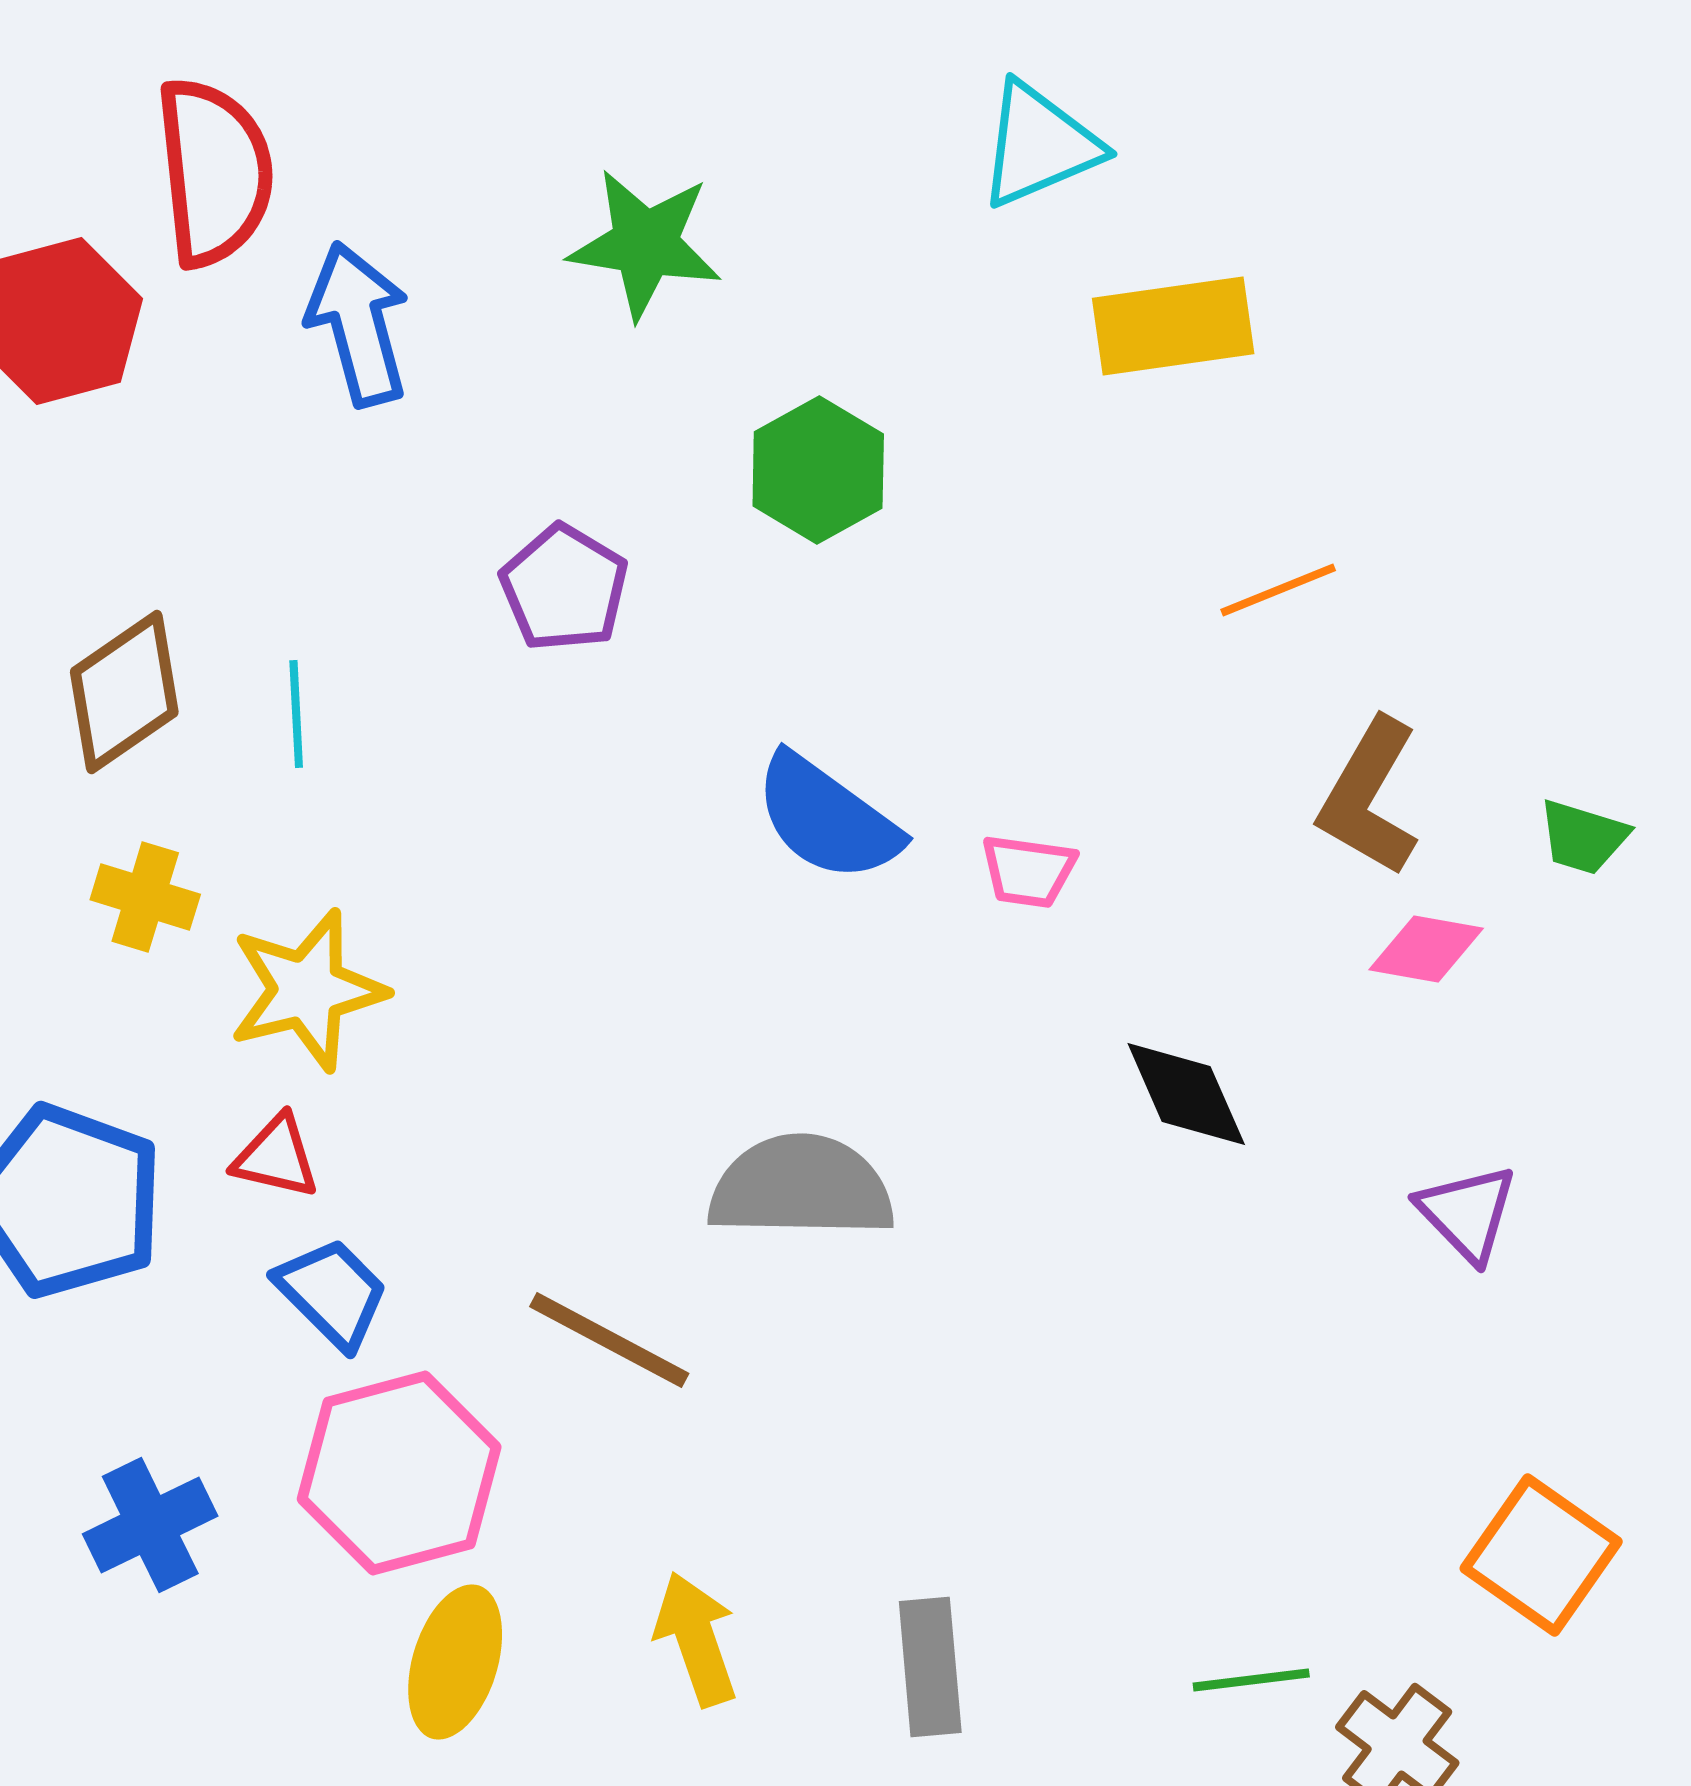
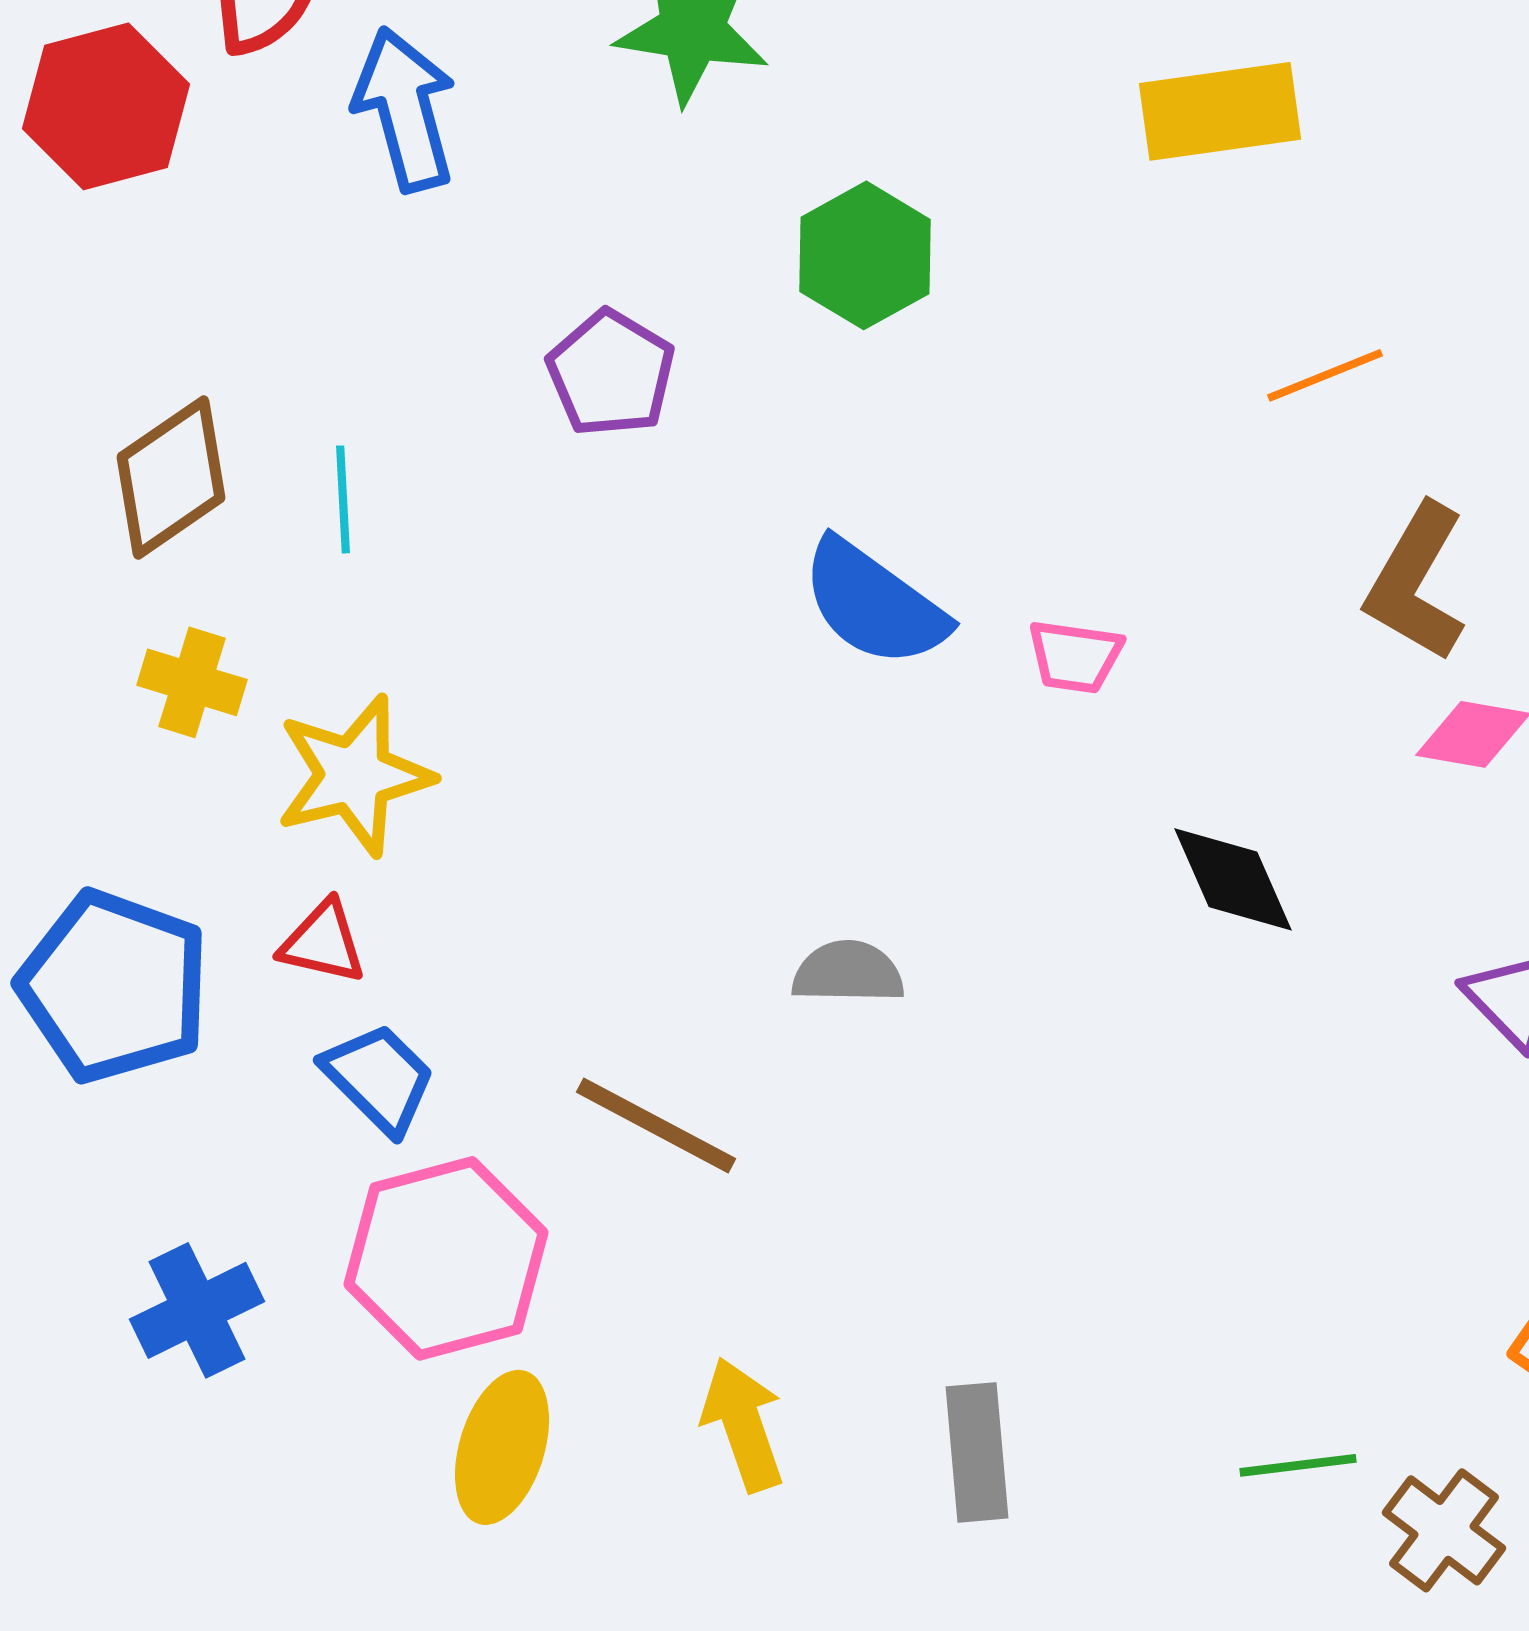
gray semicircle: (801, 1187) -> (848, 972), size x0.6

